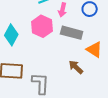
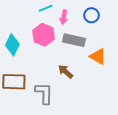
brown arrow: (76, 67) -> (66, 72), moved

